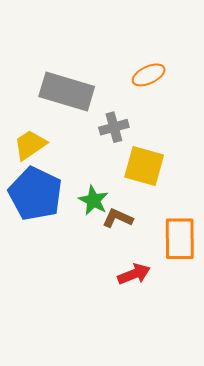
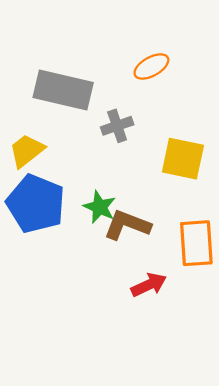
yellow square: (144, 166) -> (183, 159), moved
brown L-shape: (118, 218) -> (127, 225), size x1.4

